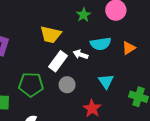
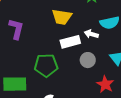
white rectangle: (58, 61) -> (70, 42), turned 42
gray circle: (67, 85) -> (88, 60), moved

